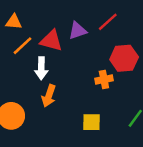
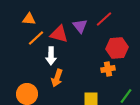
purple triangle: (78, 31) -> (80, 26), turned -49
orange cross: (104, 80) -> (108, 69), moved

